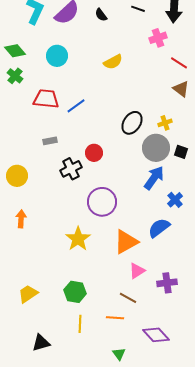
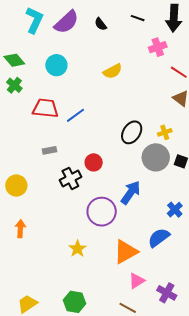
blue arrow: (154, 178) -> (131, 193), moved
yellow star: (78, 239) -> (78, 249), size x0.7
purple cross: (167, 283) -> (167, 293), turned 36

